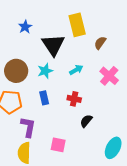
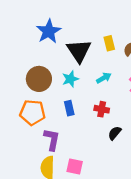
yellow rectangle: (77, 25) -> (109, 43), moved, size x0.6
blue star: (25, 27) -> (49, 31), size x1.6
pink square: (58, 145) -> (75, 167), moved

